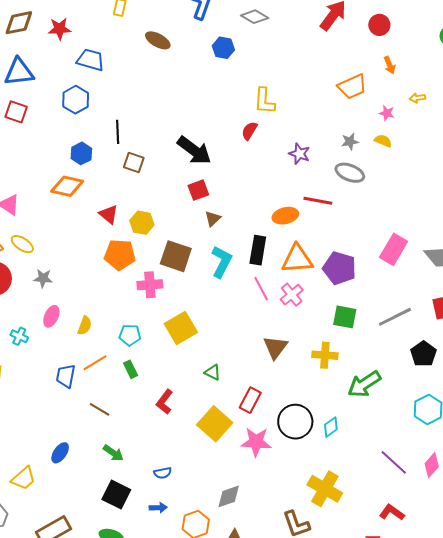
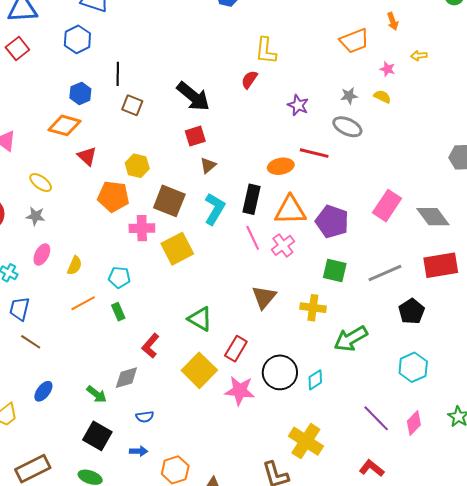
red square: (16, 112) -> (17, 49), turned 30
red triangle: (109, 214) -> (87, 156), moved
yellow ellipse: (22, 244) -> (41, 183), moved
yellow square: (181, 328) -> (177, 249), moved
green triangle: (213, 372) -> (200, 319), size x1.5
blue trapezoid: (66, 376) -> (19, 309), moved
brown line: (100, 409) -> (31, 342), moved
gray diamond: (229, 496) -> (126, 378), moved

